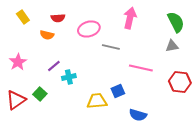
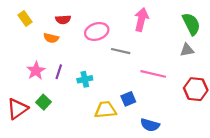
pink star: (18, 62) -> (36, 71), moved
purple line: (54, 66) -> (59, 72), turned -32
cyan cross: (69, 77) -> (85, 79), moved

